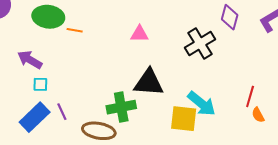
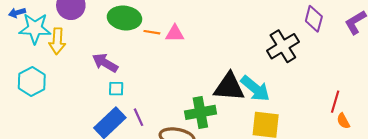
pink triangle: (139, 34) -> (175, 34), moved
cyan arrow: (202, 104) -> (255, 89), moved

